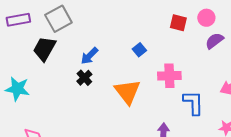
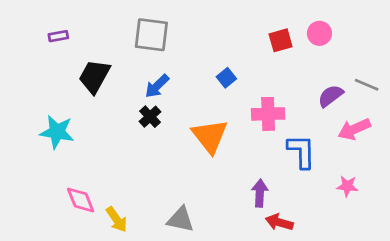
gray square: (58, 19) -> (151, 35), moved, turned 36
purple rectangle: (18, 20) -> (58, 36), size x0.6
red square: (178, 23) -> (281, 40), turned -30
purple semicircle: (214, 41) -> (331, 96), moved

